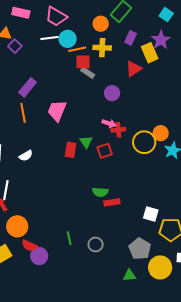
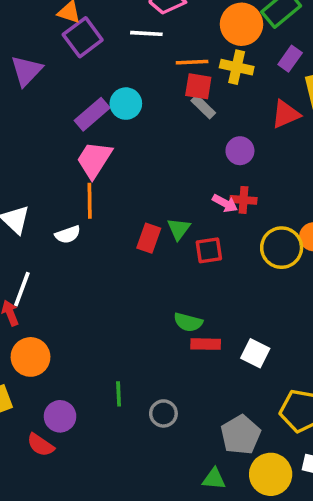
orange circle: (101, 24) -> (241, 24), size x1.5
cyan circle: (68, 39) -> (126, 104), moved
purple square: (15, 46) -> (83, 37), size x1.5
pink trapezoid: (57, 111) -> (94, 160), moved
orange line: (23, 113) -> (90, 201), moved
red cross: (118, 130) -> (243, 200), moved
white square: (151, 214) -> (255, 353), moved
red semicircle: (29, 246) -> (41, 445), moved

